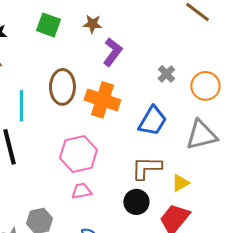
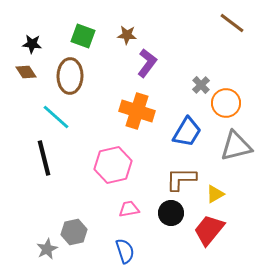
orange circle: (205, 86) -> (226, 103), moved
brown ellipse: (62, 87) -> (70, 76), moved
cyan line: (21, 106) -> (56, 117), turned -48
pink trapezoid: (81, 191) -> (129, 209), moved

